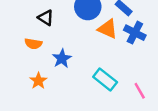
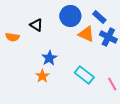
orange semicircle: (33, 44) -> (12, 37), moved
orange star: (38, 81) -> (42, 76), moved

